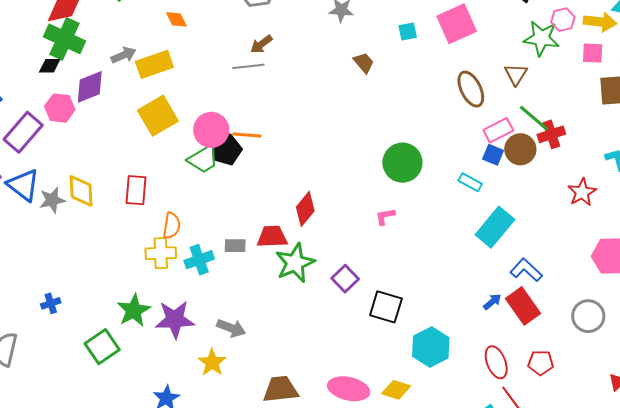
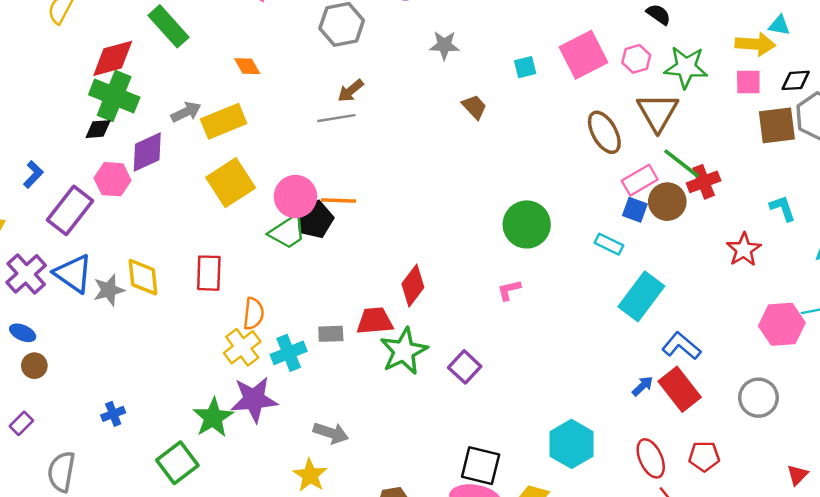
pink hexagon: (563, 20) -> (636, 59), moved
brown triangle: (516, 74) -> (658, 112), size x1.5
yellow cross: (161, 253) -> (242, 347), turned -32
black square: (386, 307) -> (481, 466), moved
purple star: (175, 319) -> (254, 399), moved

